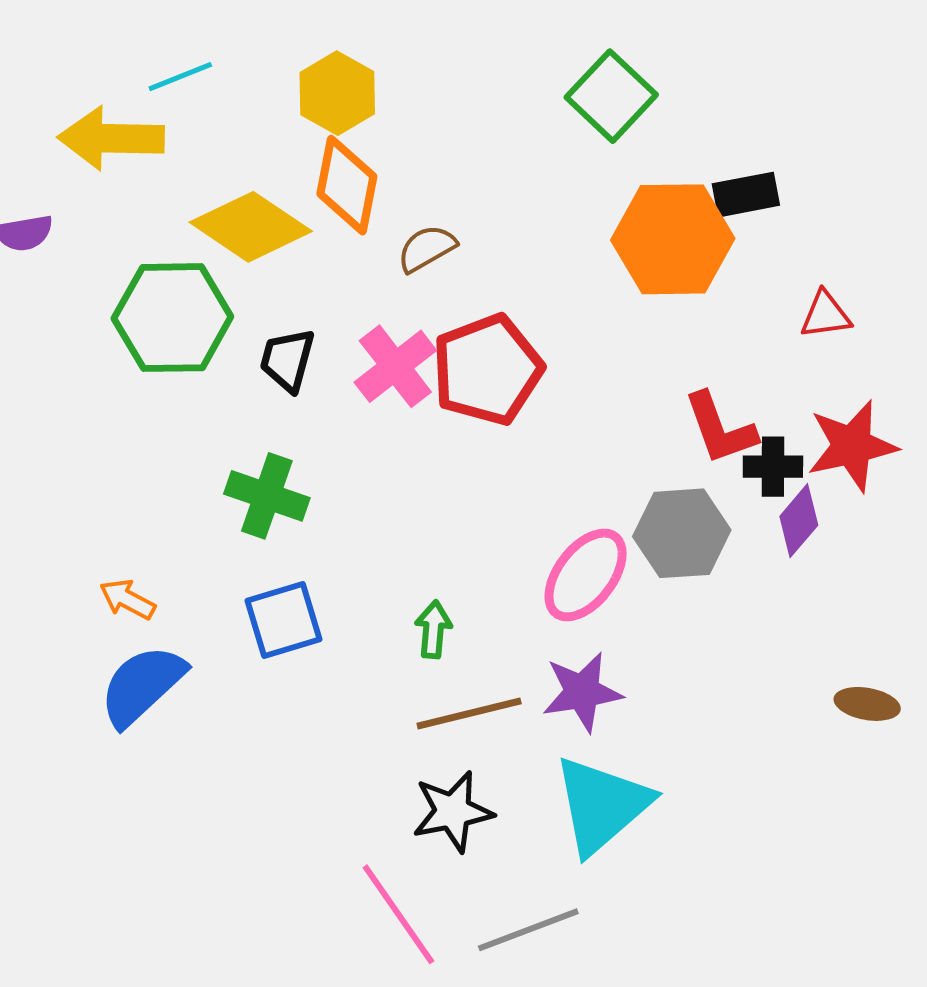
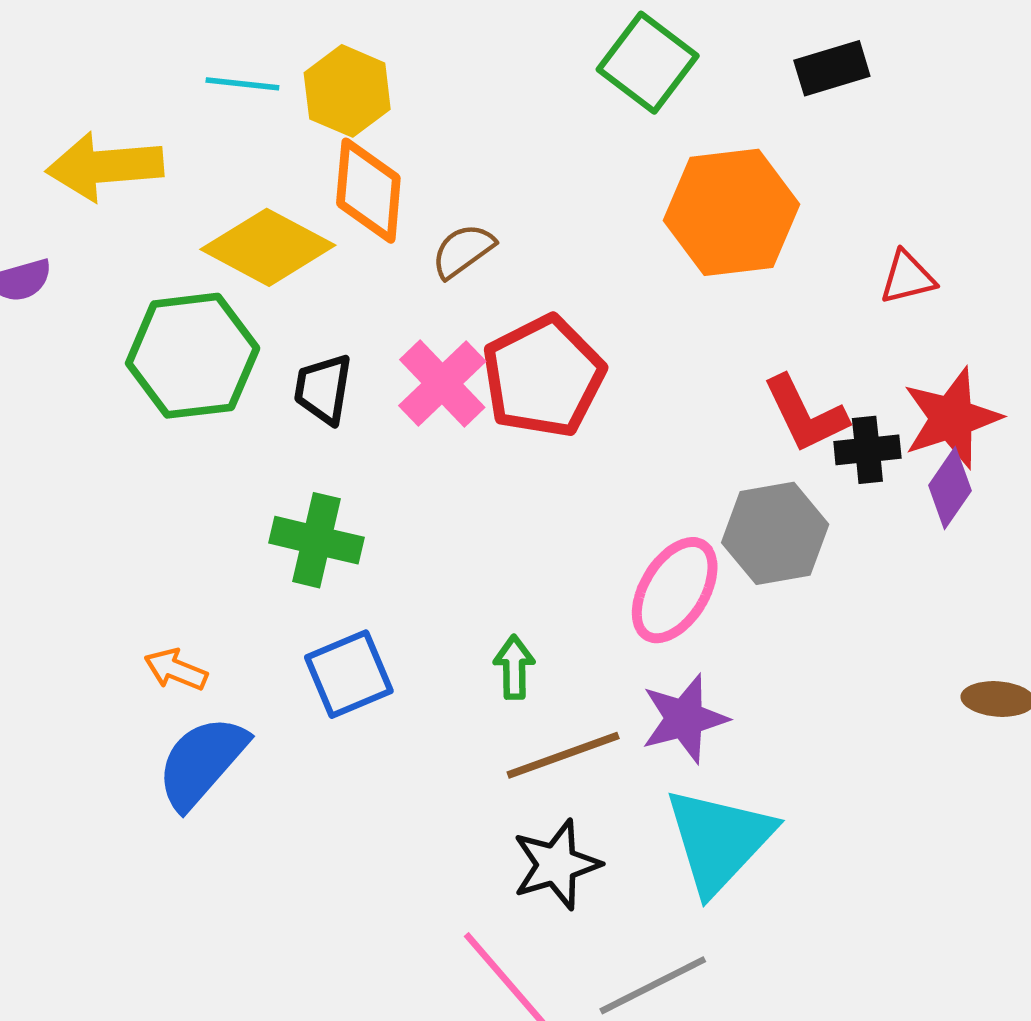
cyan line: (180, 77) -> (242, 84), moved, turned 34
black rectangle: (746, 195) -> (832, 68), moved
purple diamond: (799, 521) -> (950, 488), moved

